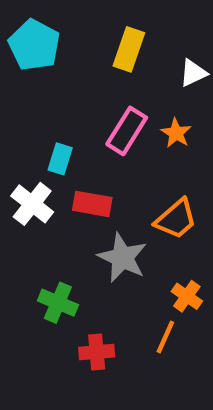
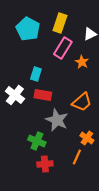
cyan pentagon: (34, 45) -> (28, 29), moved
pink rectangle: (127, 131) -> (63, 48), moved
cyan rectangle: (60, 159) -> (36, 74), moved
green cross: (58, 303) -> (37, 141), moved

